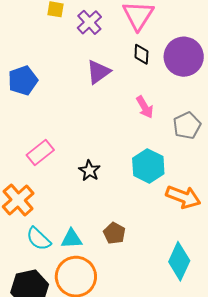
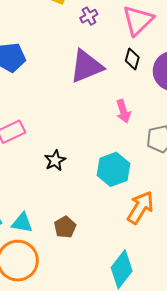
purple cross: (89, 22) -> (89, 16), size x0.7
purple triangle: (98, 72) -> (86, 66), size x1.4
orange arrow: (183, 197) -> (140, 207), turned -92

